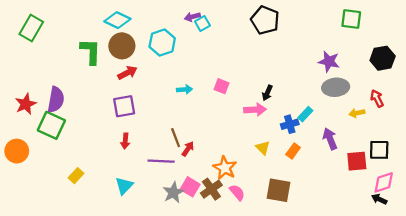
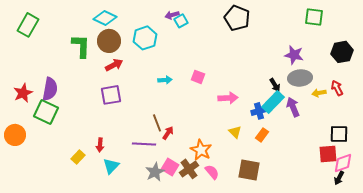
black arrow: (267, 93) -> (275, 85), moved, turned -56
yellow arrow: (357, 113) -> (319, 93), moved
cyan rectangle: (305, 114) -> (273, 102), size x1.6
purple arrow: (330, 139) -> (293, 107), moved
red arrow: (125, 141) -> (100, 145), moved
red square: (357, 161) -> (328, 154), moved
yellow rectangle: (76, 176) -> (78, 157), moved
black arrow: (379, 199) -> (339, 178), turned -88

